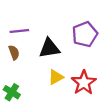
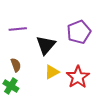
black triangle: (49, 48) -> (46, 45), turned -40
brown semicircle: (14, 52) -> (16, 65), moved

